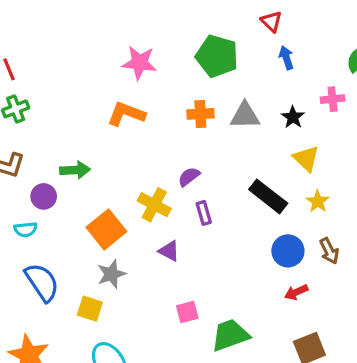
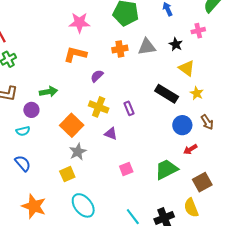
purple semicircle: (189, 177) -> (97, 76), moved
blue semicircle: (42, 282) -> (23, 163), moved, size x0.7
yellow square: (90, 309) -> (67, 174), turned -35
green trapezoid: (230, 335) -> (166, 169), moved

